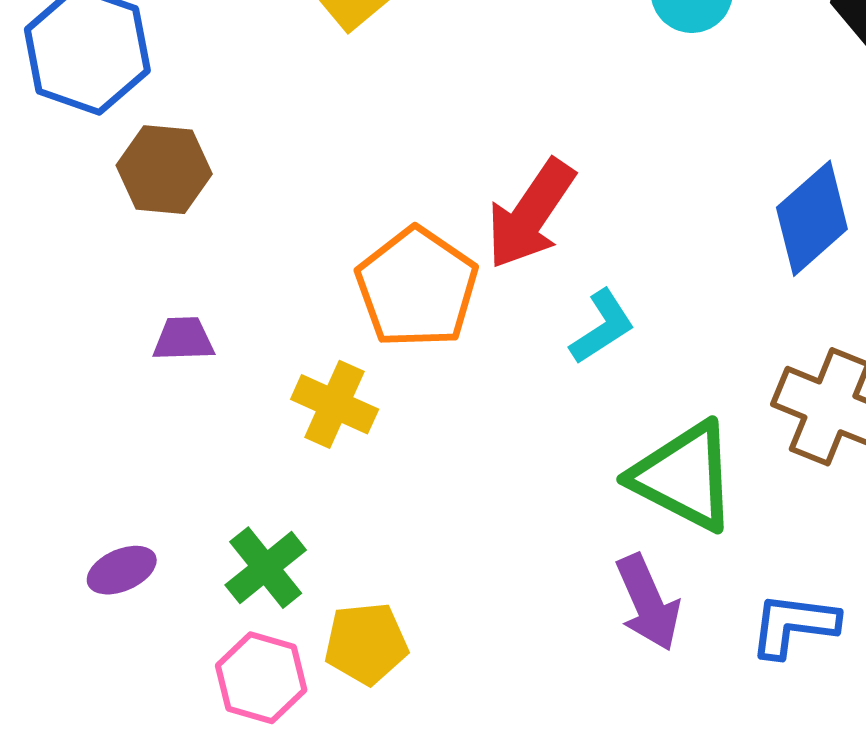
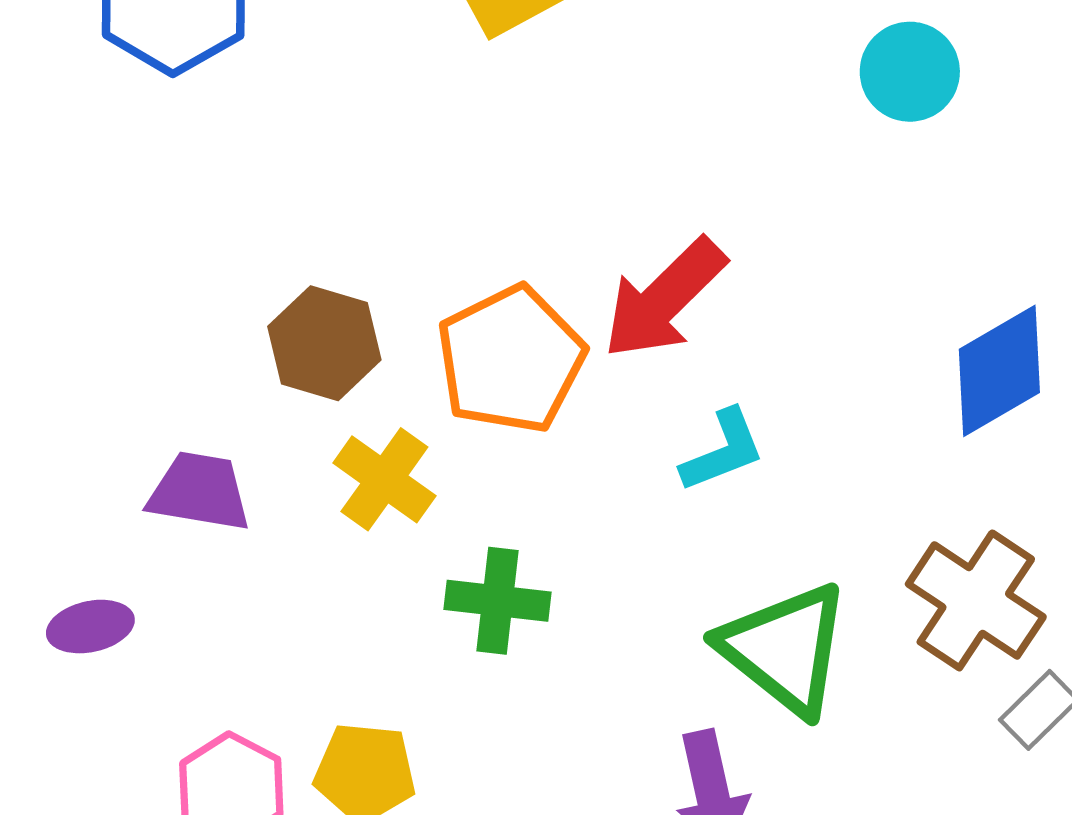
brown hexagon: (164, 170) -> (324, 343), moved
purple trapezoid: (183, 339) -> (199, 492), moved, size x1.4
green cross: (266, 568) -> (498, 601), moved, turned 34

